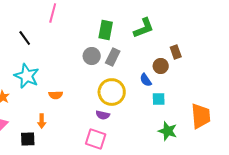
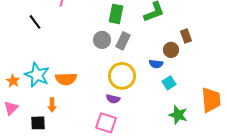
cyan star: (27, 76) -> (37, 75), moved
blue semicircle: (146, 80) -> (156, 64), turned -48
orange semicircle: (56, 95) -> (66, 79), size x1.5
cyan square: (159, 99) -> (169, 83), turned -32

